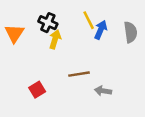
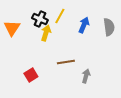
yellow line: (89, 20) -> (60, 16), moved, turned 56
gray arrow: (103, 91) -> (86, 76), turned 96

